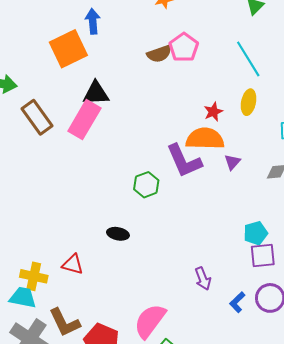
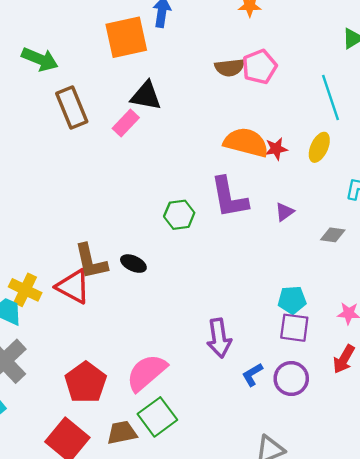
pink rectangle: (84, 120) -> (126, 123), size x0.6
orange semicircle: (205, 139) -> (246, 142), moved
red triangle: (73, 264) -> (73, 287), size x1.4
purple arrow: (203, 279) -> (219, 338), size x1.4
brown L-shape: (65, 323) -> (91, 261), moved

